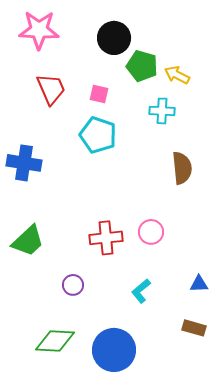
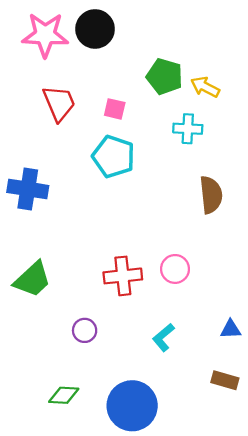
black circle: (114, 38) -> (95, 29), moved
green diamond: (55, 341) -> (64, 395), size x0.7

